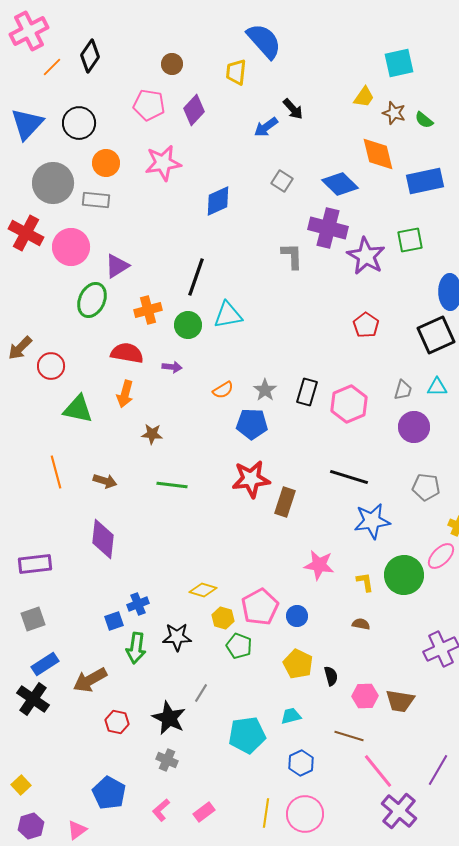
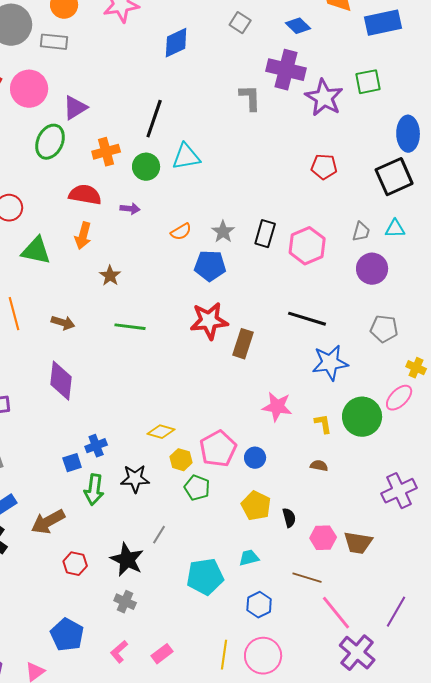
blue diamond: (340, 184) -> (298, 26), size x0.7
red pentagon: (366, 325) -> (324, 167), turned -30
brown star: (152, 434) -> (110, 276), turned 30

